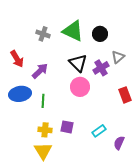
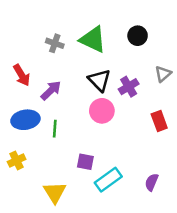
black circle: (100, 34) -> (138, 36), moved
gray triangle: (118, 57) -> (163, 74), moved
yellow cross: (45, 130) -> (17, 160), moved, turned -32
cyan rectangle: (99, 131) -> (108, 180), moved, size x1.5

